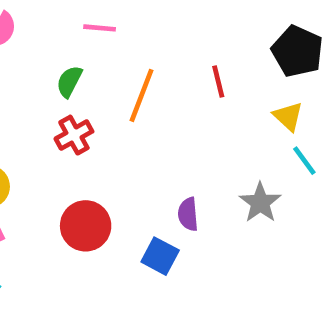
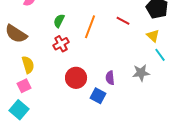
red line: (218, 81) -> (123, 21), turned -48
gray star: (260, 203) -> (141, 73), turned 30
red circle: (86, 226) -> (76, 78), moved

